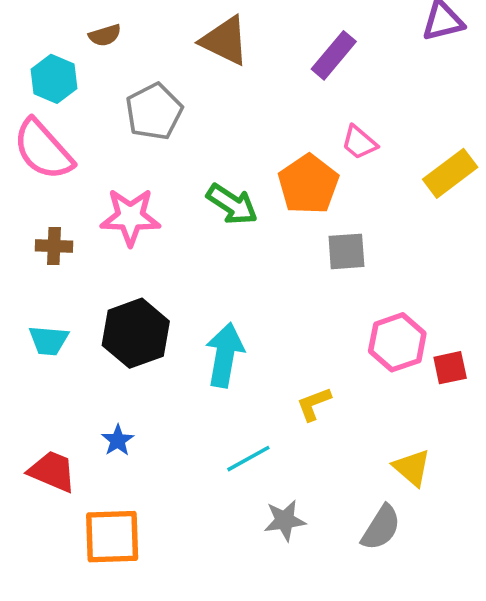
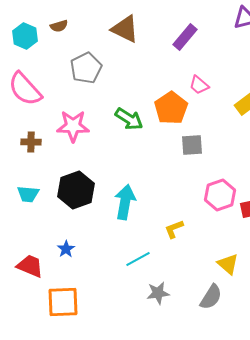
cyan hexagon: (54, 79) -> (25, 36), moved

